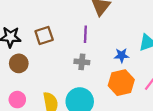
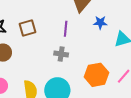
blue star: (122, 55) -> (100, 23), moved

